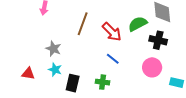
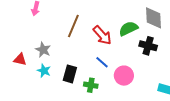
pink circle: (152, 67) -> (124, 76), moved
red triangle: (28, 74) -> (20, 59), moved
black rectangle: (73, 83) -> (70, 74), moved

